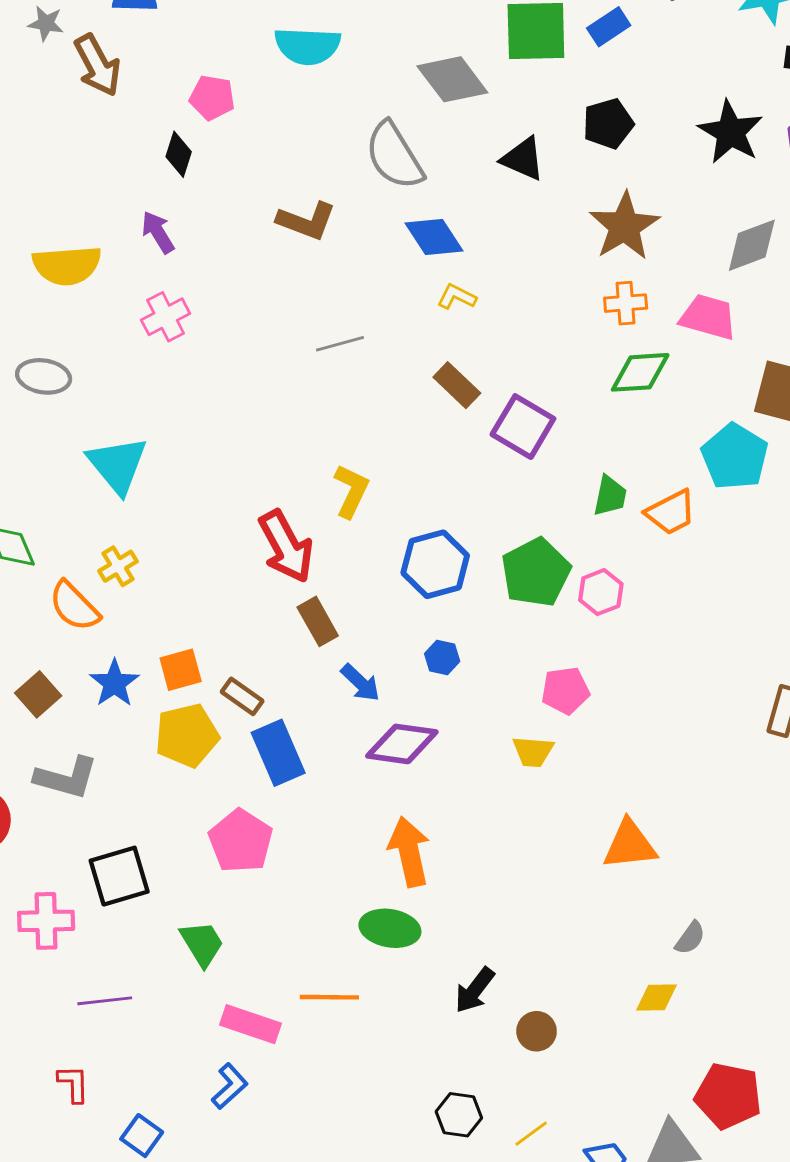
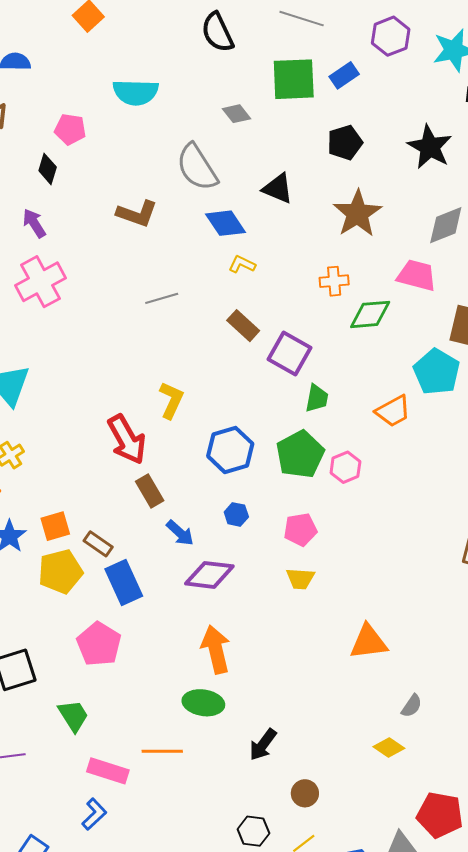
gray diamond: (452, 79) -> (236, 114), size x0.6
black triangle: (523, 159) -> (278, 188), moved
orange cross: (626, 303) -> (334, 281), moved
pink cross: (166, 317) -> (40, 282), size x1.5
green trapezoid: (610, 496) -> (317, 398), moved
pink pentagon: (565, 691) -> (300, 530), moved
yellow diamond: (656, 997) -> (389, 748), turned 36
brown circle: (537, 1031) -> (305, 793), moved

